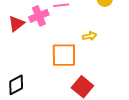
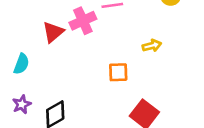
orange square: (64, 55) -> (118, 72), size x0.6

